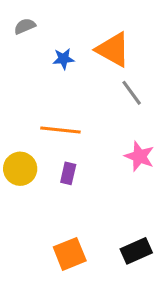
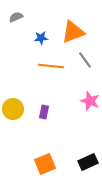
orange triangle: (113, 49) -> (73, 32), turned -50
orange line: (60, 130) -> (51, 66), moved

